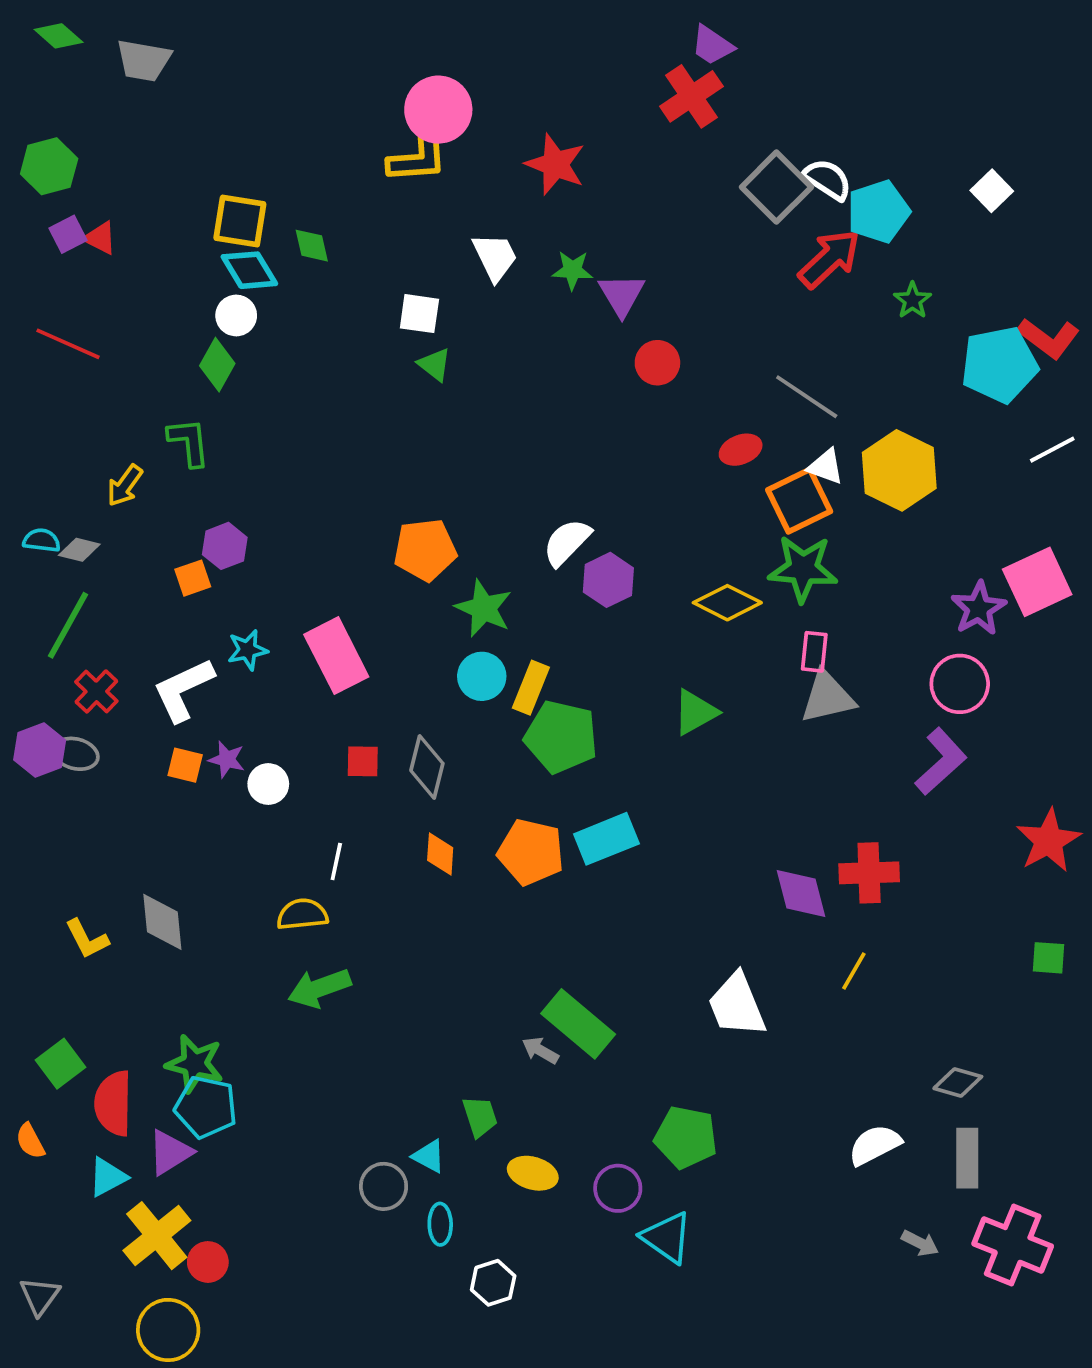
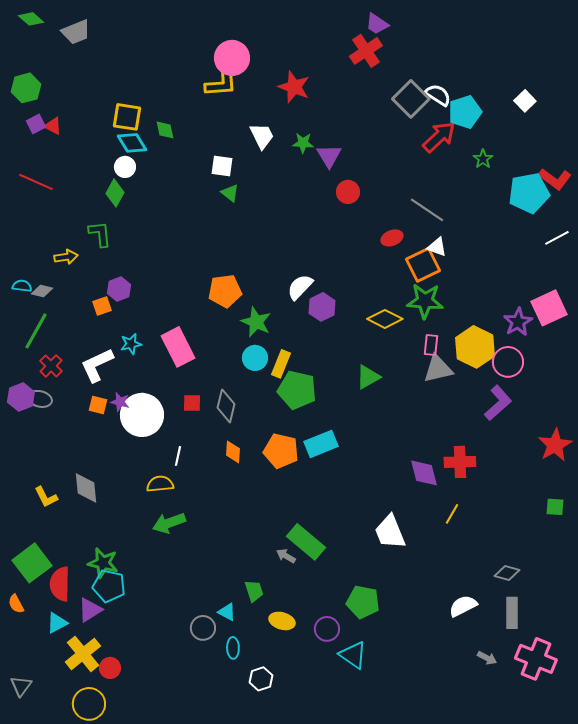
gray trapezoid: (144, 60) -> (76, 32), turned -32
yellow hexagon: (899, 470) -> (475, 347), moved
yellow arrow: (125, 486) -> (66, 257), turned -135
white circle: (268, 784) -> (142, 415), size x2.0
green square: (60, 1064) -> (32, 563), size x1.5

